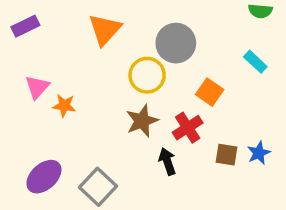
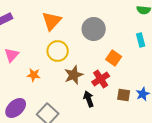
cyan rectangle: (255, 62) -> (141, 40), turned 32
yellow circle: (147, 75) -> (58, 51), moved
orange star: (64, 106) -> (34, 75), moved

